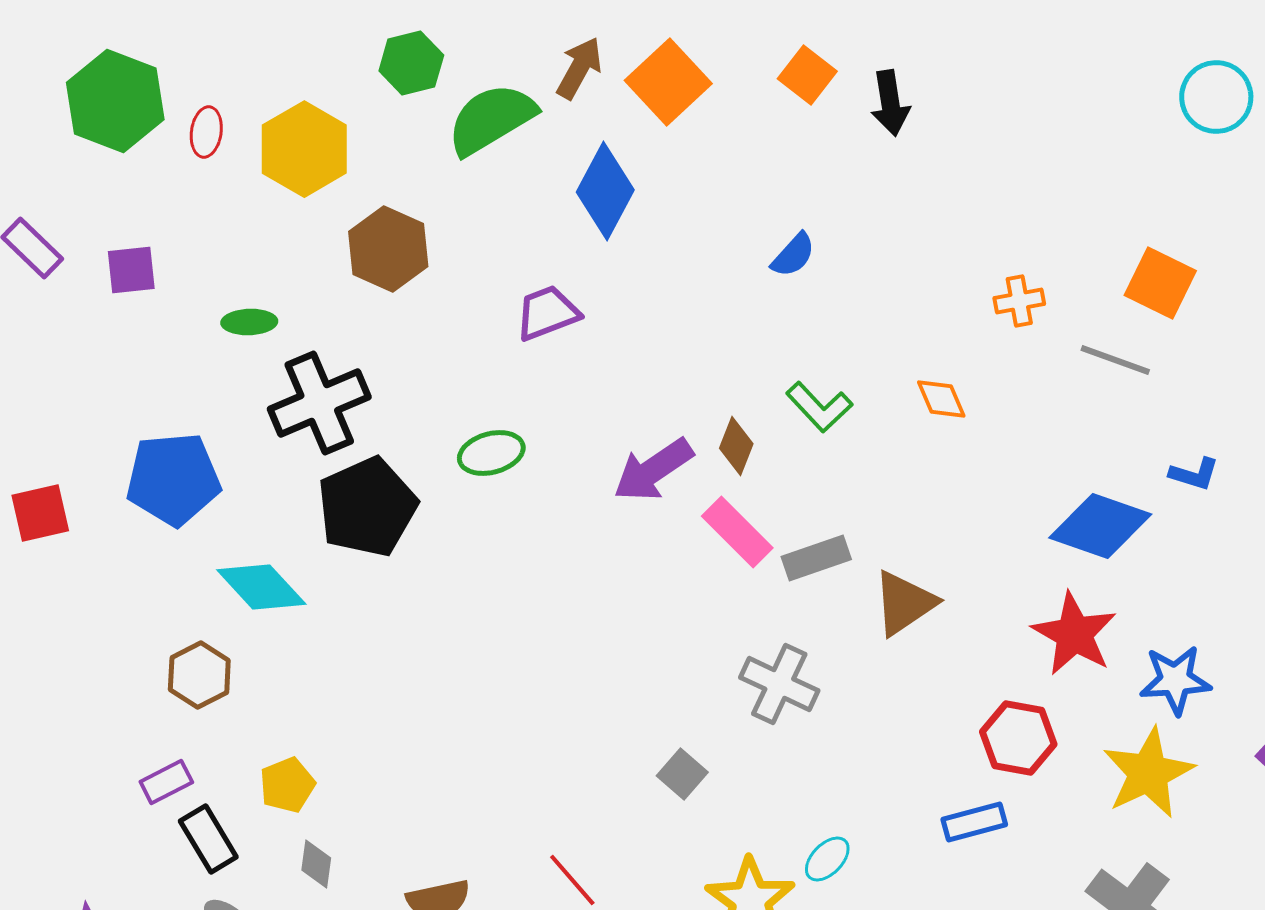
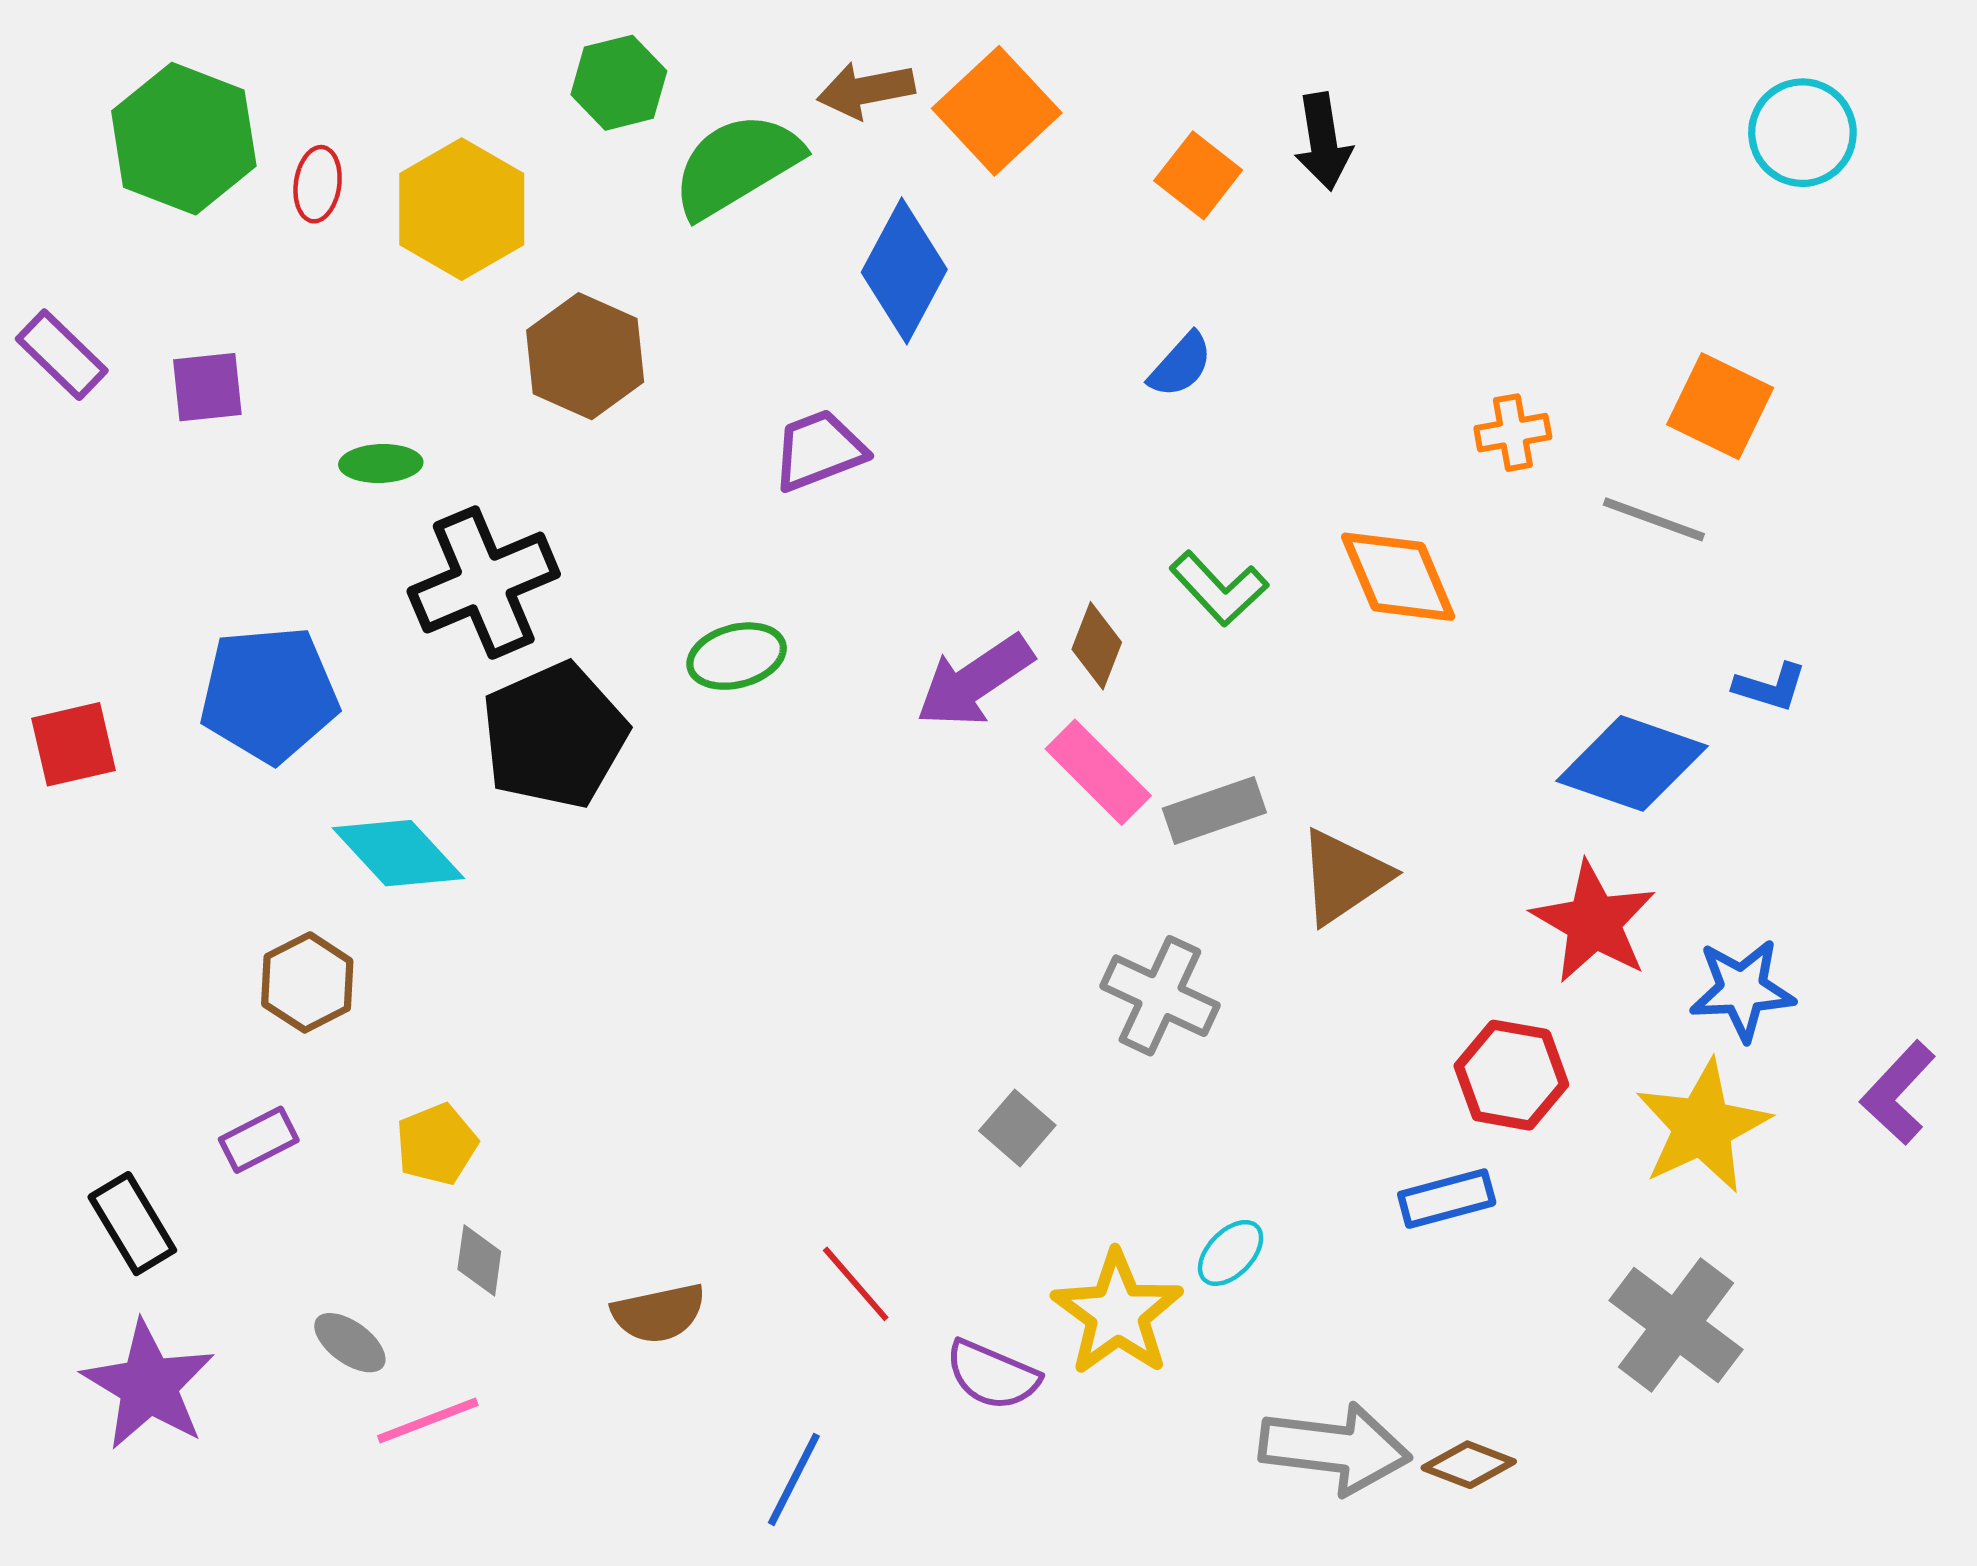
brown arrow: (579, 68) -> (866, 90), turned -130
orange square: (807, 75) -> (1198, 175), moved
orange diamond: (941, 399) -> (1398, 577), size x1.6
black rectangle: (208, 839) -> (132, 1224), moved

